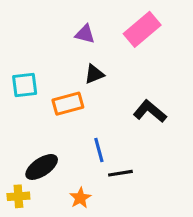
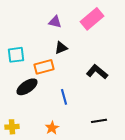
black ellipse: (42, 167) -> (27, 87), moved
black line: (120, 173) -> (99, 121), moved

